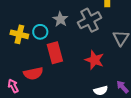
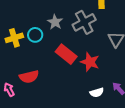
yellow cross: (19, 34) -> (14, 38), turned -30
red rectangle: (55, 53) -> (66, 54), moved, turned -35

